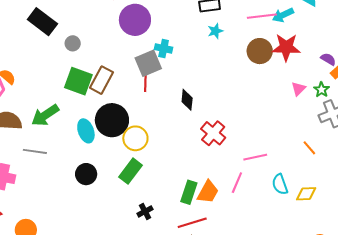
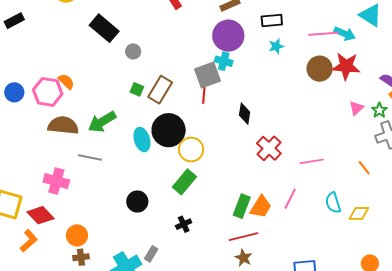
cyan arrow: (283, 15) -> (345, 34), turned -135
purple circle: (135, 20) -> (228, 36), moved
green square: (78, 81) -> (137, 89), size x0.5
pink line: (255, 157) -> (312, 161), moved
black circle: (86, 174) -> (137, 202), moved
black cross: (145, 211) -> (184, 224), moved

